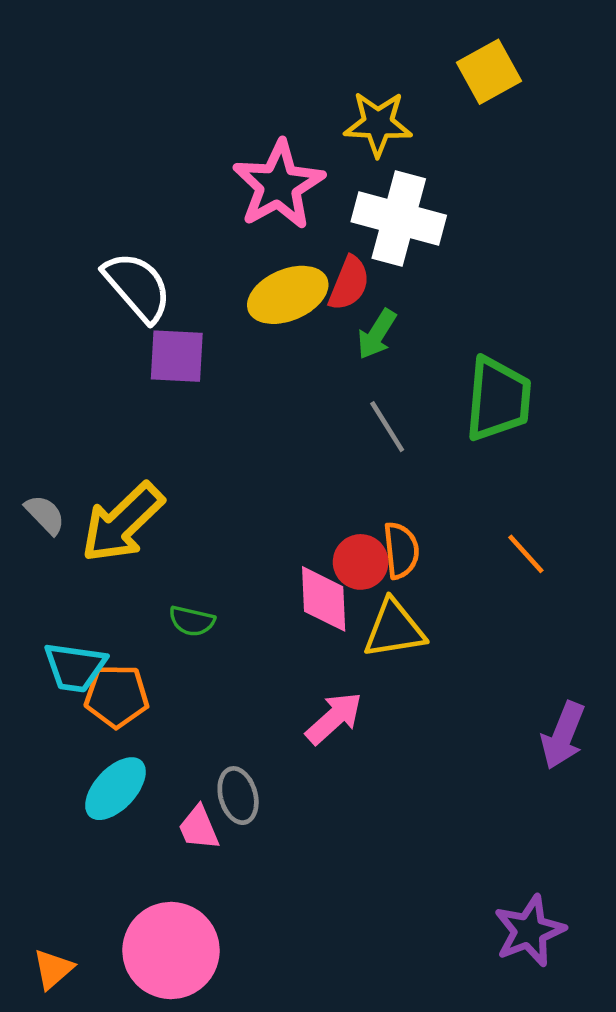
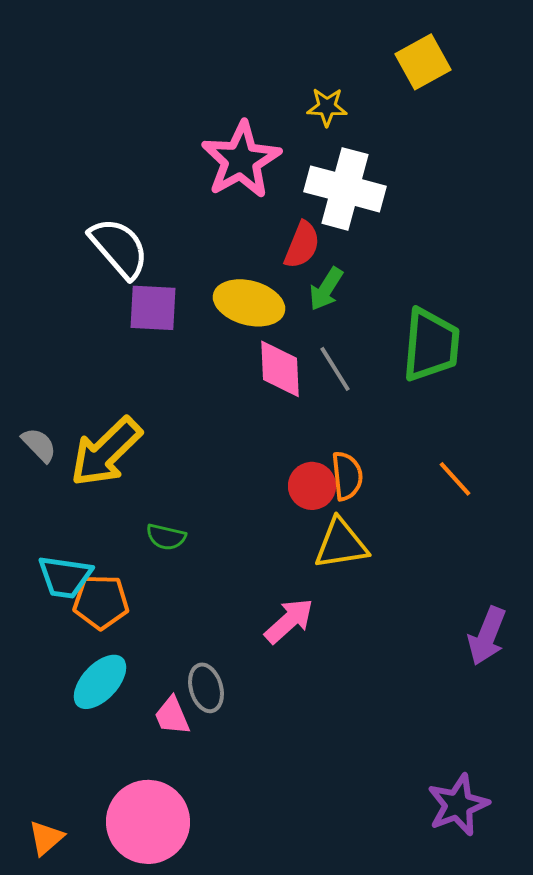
yellow star: (378, 124) -> (327, 107), size x0.7
yellow ellipse: (288, 295) -> (249, 303), moved, turned 38
pink diamond: (324, 599) -> (280, 369), moved

